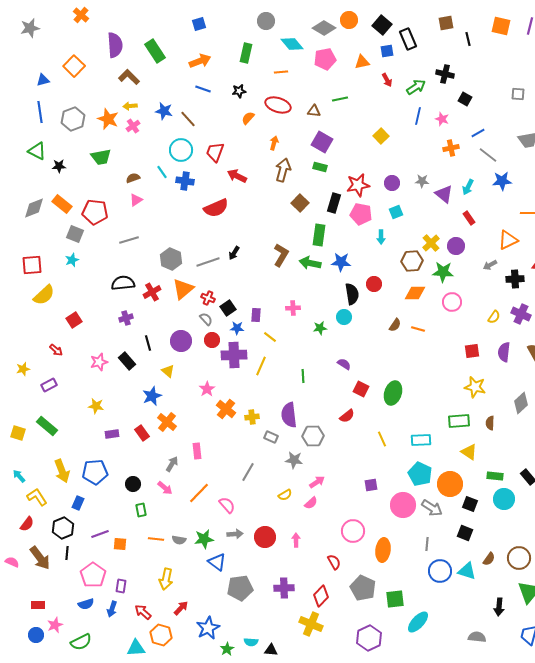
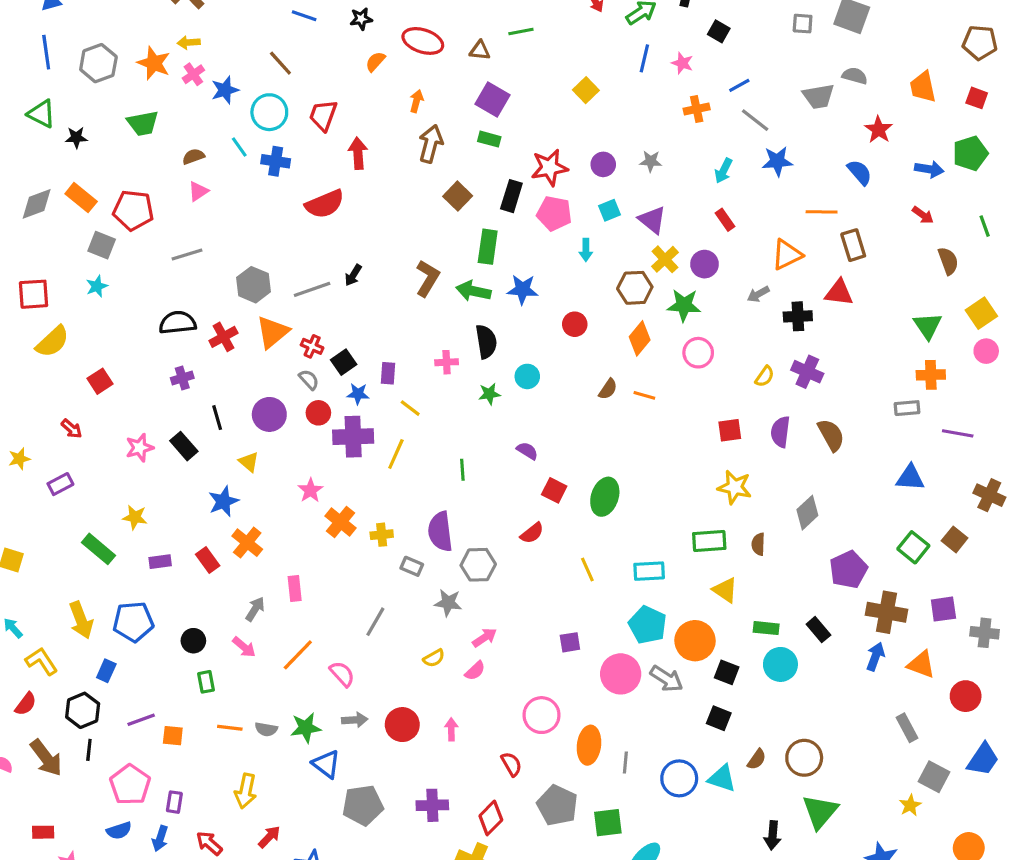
blue star: (164, 111) -> (225, 90), moved, turned -30
red arrow: (237, 176) -> (358, 153), turned 60
purple triangle: (444, 194) -> (652, 220), moved
orange diamond: (415, 293) -> (640, 338), turned -50
black semicircle: (352, 294) -> (486, 342), moved
green rectangle: (47, 426) -> (98, 549), moved
gray line: (427, 544) -> (625, 763), moved

